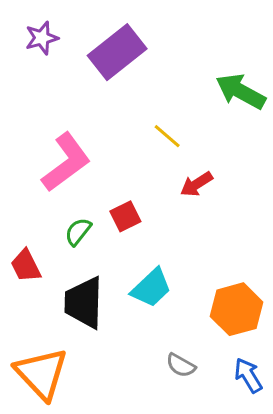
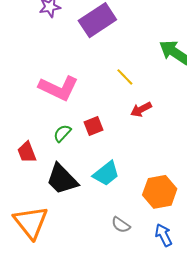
pink L-shape: (66, 162) -> (59, 88), turned 57
black trapezoid: (84, 303) -> (62, 179), turned -51

